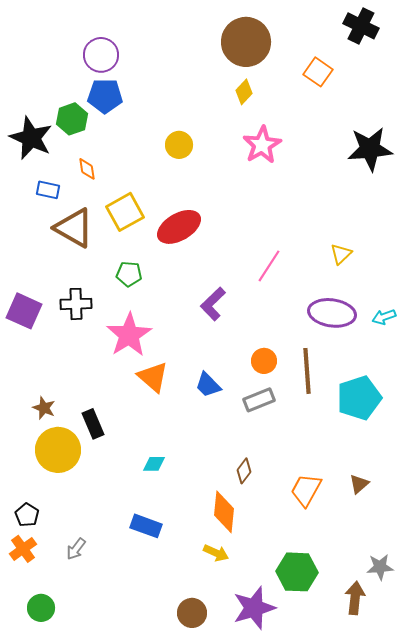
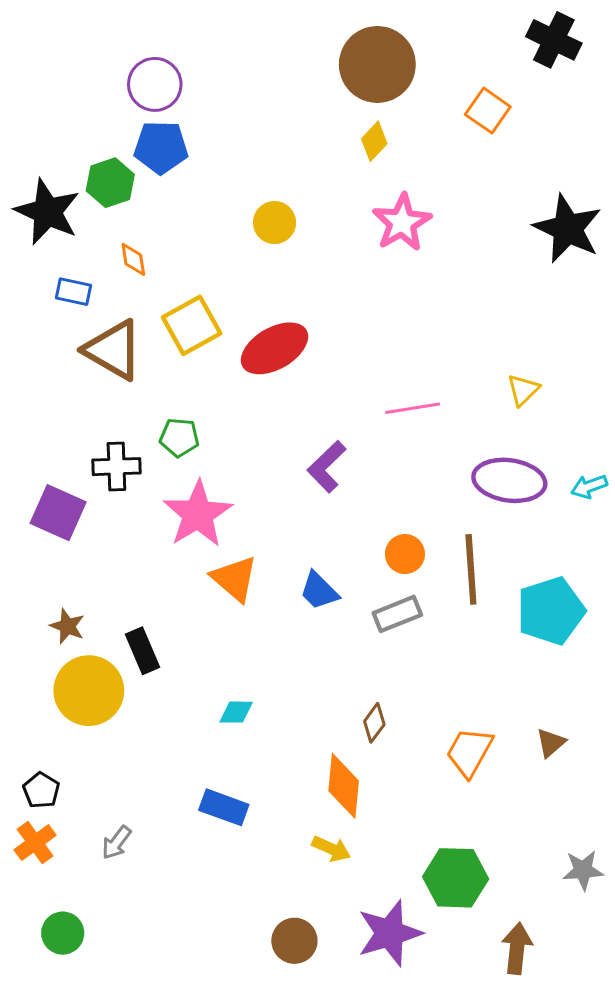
black star: (370, 149) -> (568, 229), turned 30
pink line: (269, 266) -> (413, 408), turned 48
green pentagon: (129, 274) -> (179, 437), moved
purple square: (24, 311) -> (58, 513), moved
brown arrow: (355, 598) -> (517, 948), moved

